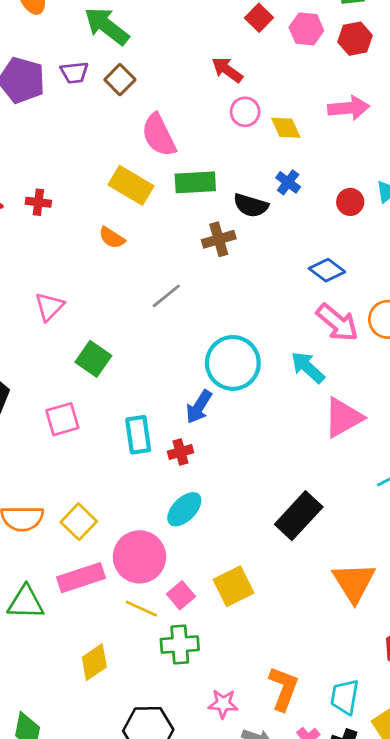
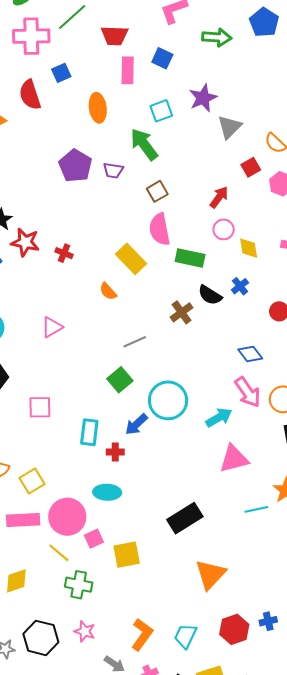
red arrow: (227, 70) -> (219, 197), turned 75
brown square: (120, 80) -> (157, 191), moved
green rectangle: (195, 182) -> (190, 258), moved
brown cross: (219, 239) -> (182, 312), turned -35
green square: (93, 359) -> (120, 380), moved
cyan arrow: (308, 367) -> (219, 418), turned 92
cyan ellipse: (184, 509) -> (107, 492), turned 32
pink square: (181, 595) -> (94, 539), moved
cyan trapezoid: (345, 697) -> (185, 636), moved
pink star: (223, 704) -> (85, 631), moved

